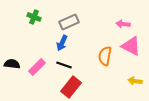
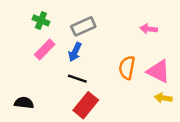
pink triangle: (131, 46) -> (158, 71), moved
black semicircle: (12, 64) -> (24, 103), moved
pink rectangle: (37, 67) -> (45, 49), moved

